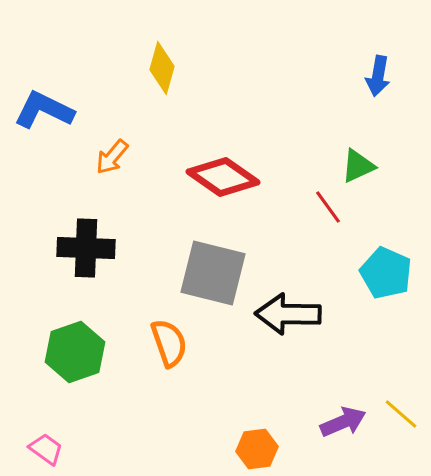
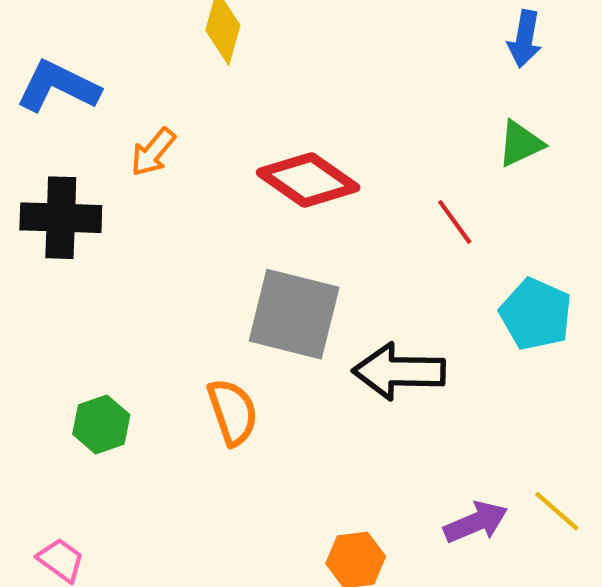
green triangle: (358, 166) -> (520, 144), moved
black cross: (86, 248) -> (61, 218), moved
green hexagon: (75, 352) -> (101, 424), size x0.7

